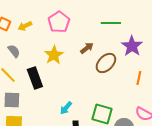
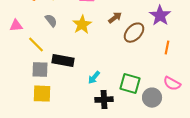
gray semicircle: (14, 51) -> (51, 21), moved
black rectangle: (35, 78) -> (63, 61), moved, turned -60

